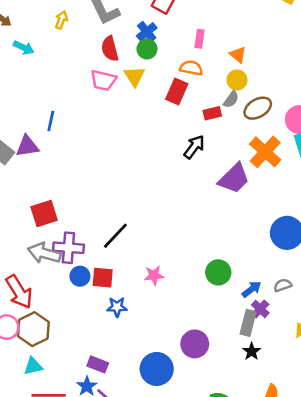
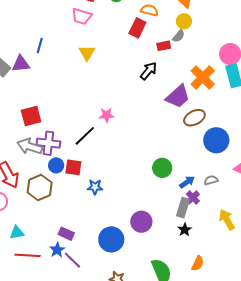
yellow triangle: (134, 76) -> (87, 53), moved
brown ellipse: (258, 108) -> (194, 118), moved
pink star: (154, 275) -> (107, 115), moved
blue star: (117, 307) -> (95, 187), moved
brown hexagon: (33, 329) -> (40, 188), moved

